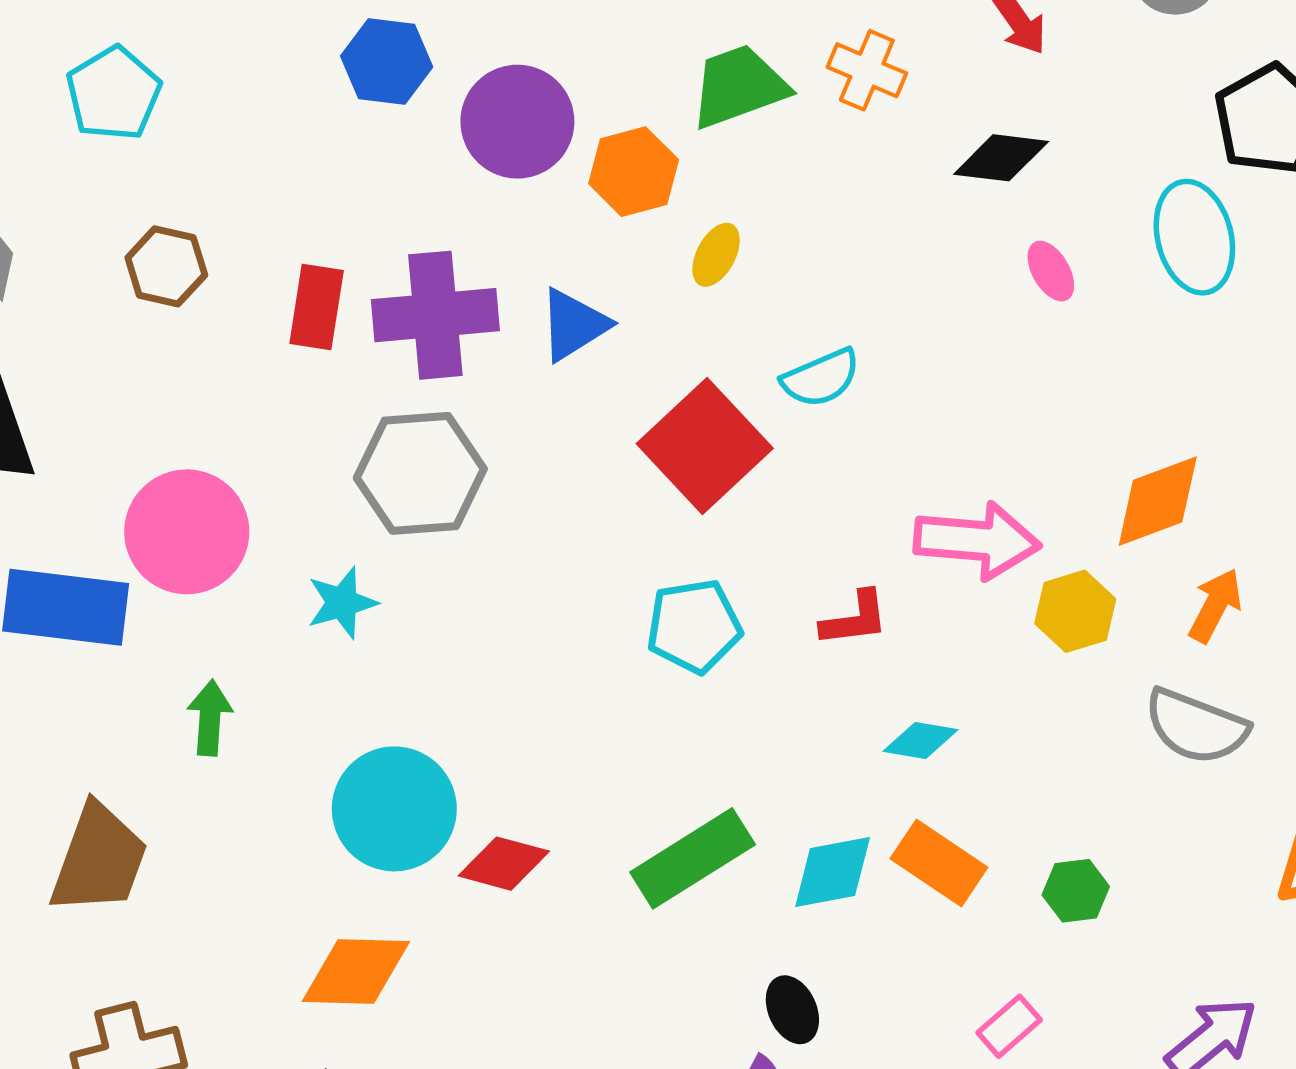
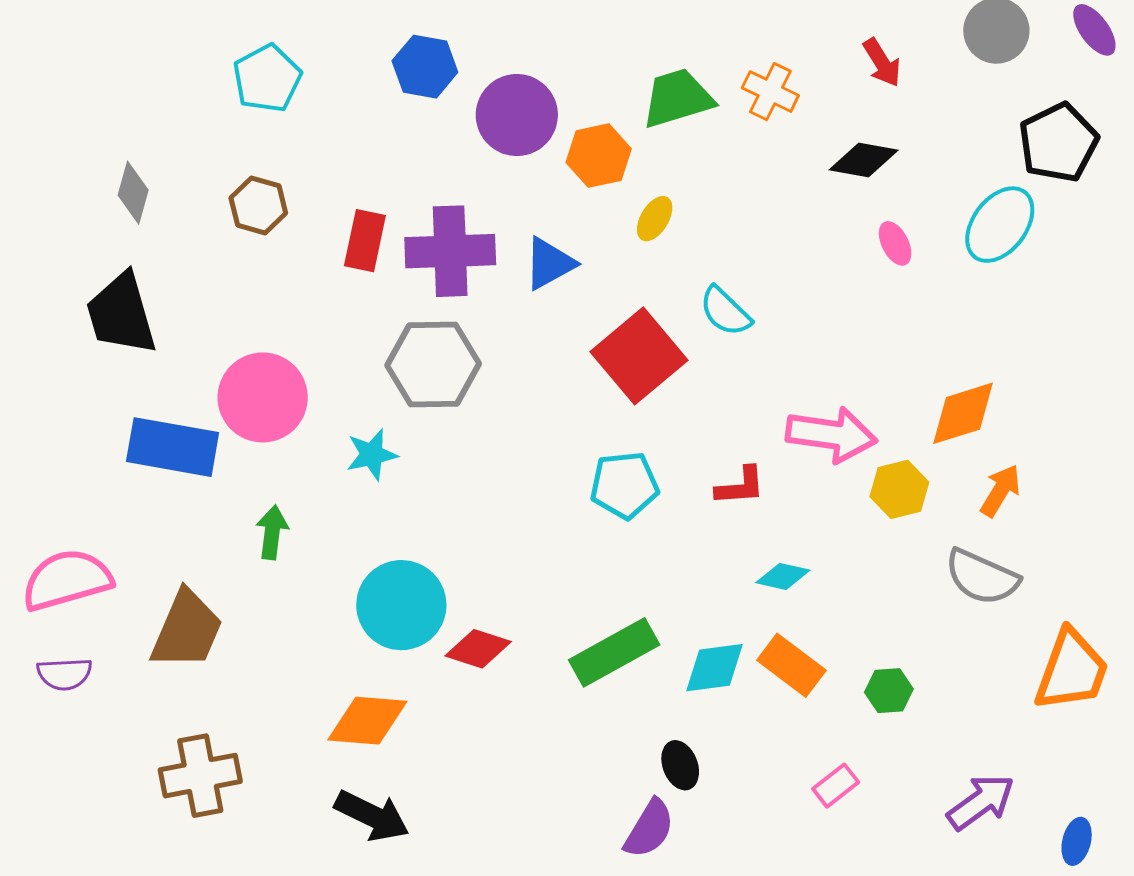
cyan pentagon: (114, 94) -> (267, 78), moved
cyan ellipse: (1194, 237) -> (1000, 225), turned 48
cyan semicircle: (821, 378) -> (725, 311), turned 64

